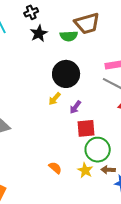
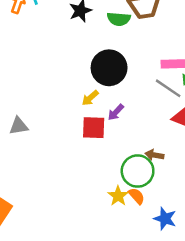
red square: (86, 128) -> (94, 128), moved
orange semicircle: (55, 168) -> (137, 196), moved
brown arrow: (108, 170) -> (154, 155), moved

